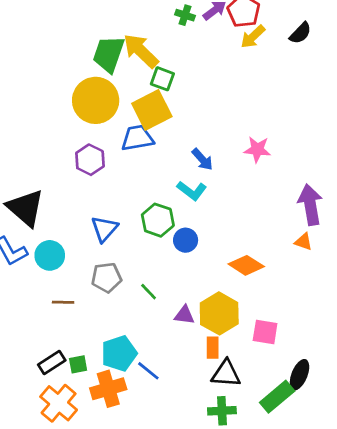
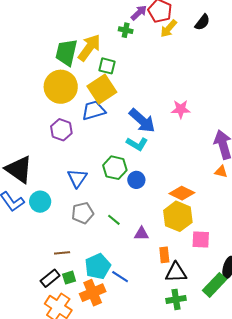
green cross: (185, 15) -> (126, 30), moved
yellow arrow: (141, 51) -> (89, 48), turned 88
blue arrow: (202, 159) -> (142, 121), size x1.6
brown line: (63, 302) -> (62, 253), moved
yellow hexagon: (219, 313) -> (178, 216), moved

